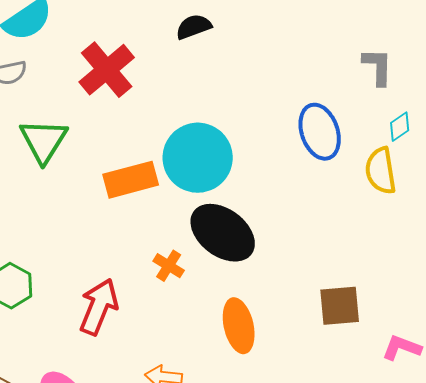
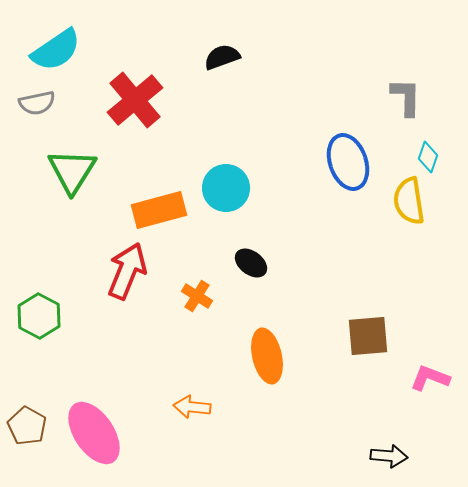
cyan diamond: (400, 127) -> (428, 157), turned -36
cyan circle: (198, 158) -> (226, 188), size x0.7
black ellipse: (223, 233) -> (251, 263), size x0.5
red arrow: (99, 307) -> (127, 271), moved

